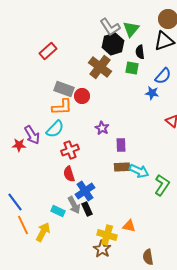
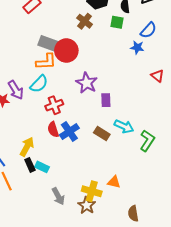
brown cross: (100, 67) -> (85, 21), size x0.7
red circle: (82, 96) -> (66, 51), size x1.5
purple star: (102, 128) -> (87, 83), size x1.5
brown rectangle: (122, 167) -> (102, 134), moved, turned 35
blue cross: (85, 191) -> (69, 132), moved
gray arrow: (74, 205) -> (58, 196), moved
black rectangle: (87, 209) -> (30, 165), moved
yellow arrow: (43, 232) -> (27, 147), moved

